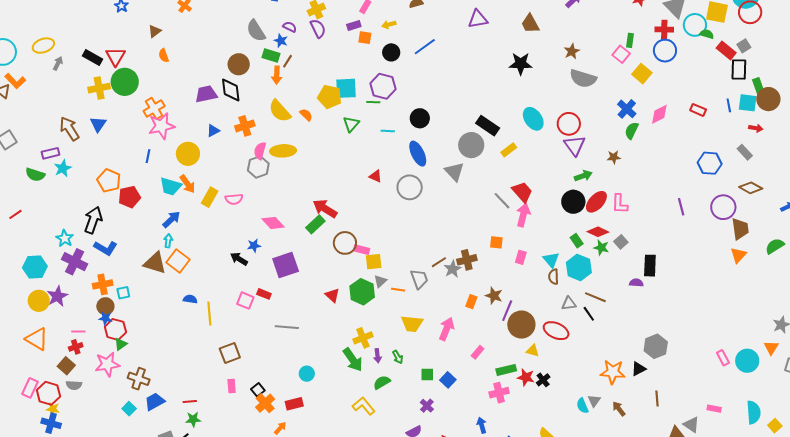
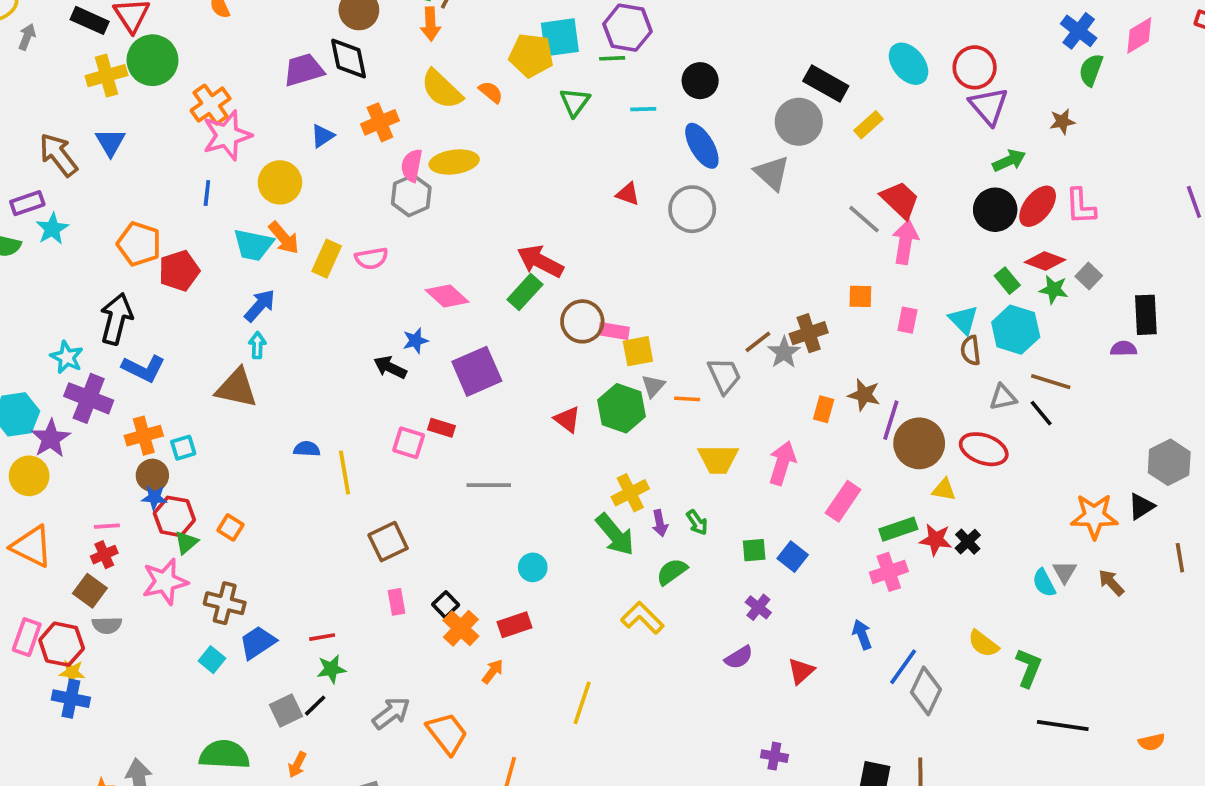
orange square: (178, 261) -> (230, 527), moved, size x0.6
purple star: (57, 296) -> (51, 438), moved
pink rectangle: (478, 352) -> (843, 501), size x1.5

